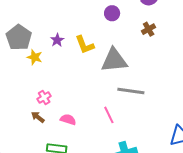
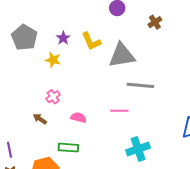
yellow star: (35, 57) -> (53, 60), moved
pink line: (109, 115) -> (119, 111), turned -60
brown arrow: (38, 117) -> (40, 119), moved

